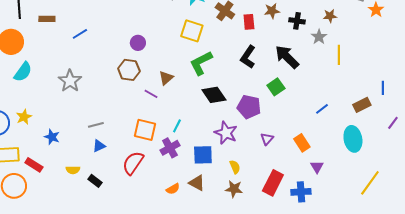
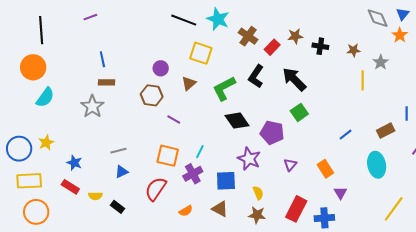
brown star: (330, 16) -> (354, 50), moved
brown rectangle: (47, 19) -> (106, 82), moved
red rectangle: (249, 22) -> (272, 47), turned 49
yellow square: (192, 31) -> (201, 53), moved
blue line: (80, 34) -> (102, 59), turned -70
gray star: (319, 37) -> (381, 62), moved
black L-shape: (248, 57) -> (256, 76), moved
black arrow: (287, 57) -> (294, 79), moved
brown triangle: (166, 78) -> (189, 83), moved
red rectangle: (34, 165) -> (70, 187), moved
orange semicircle: (173, 189) -> (186, 211), moved

